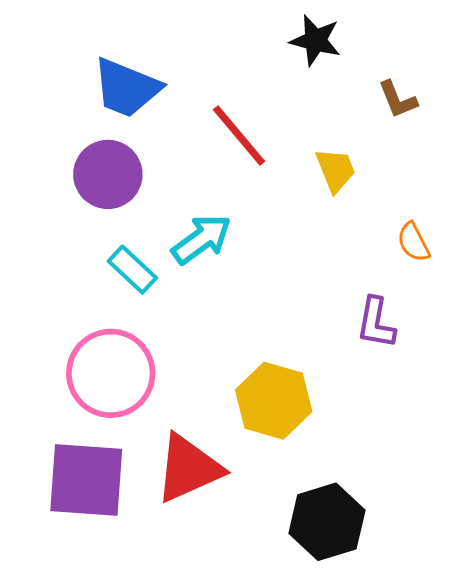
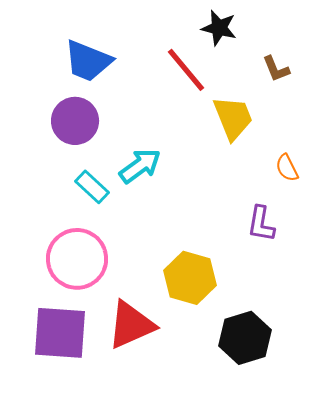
red line: (239, 135) -> (186, 70), moved
yellow trapezoid: (336, 170) -> (233, 118), size x1.4
black hexagon: (327, 522) -> (245, 338), moved

